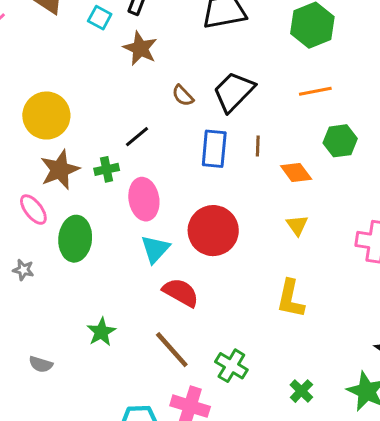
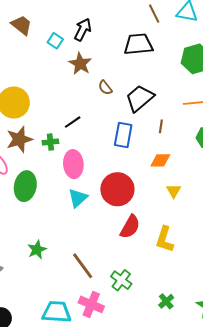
brown semicircle: (183, 96) -> (105, 88), moved
brown line: (258, 146) -> (161, 126), moved
orange diamond: (296, 172) -> (160, 160), moved, turned -60
red semicircle: (181, 292) -> (130, 227), moved, turned 85

